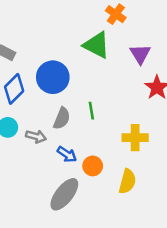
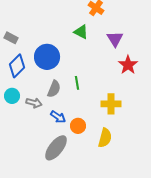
green triangle: (97, 45) -> (81, 32), size x0.7

